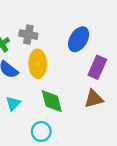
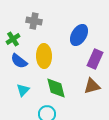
gray cross: (28, 35) -> (34, 21), moved

